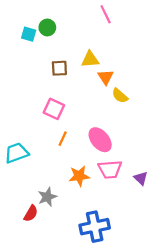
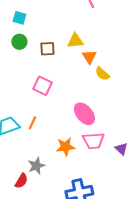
green circle: (47, 27) -> (19, 42), moved
orange line: (63, 139) -> (32, 123), moved

